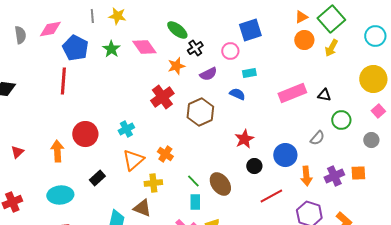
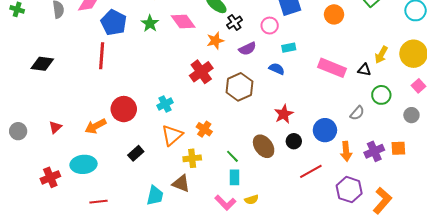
orange circle: (304, 40) -> (334, 14), moved
yellow arrow: (331, 48) -> (381, 55), moved
pink rectangle: (292, 93) -> (332, 68), turned 44
orange arrow: (57, 151) -> (96, 126), turned -115
brown ellipse: (220, 184) -> (264, 146), moved
cyan ellipse: (60, 195) -> (84, 164), moved

